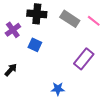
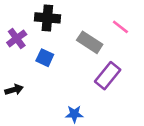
gray rectangle: (70, 19) -> (90, 42), moved
black arrow: (11, 70) -> (14, 90), turned 32

